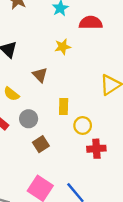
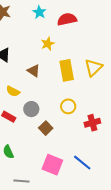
yellow rectangle: (64, 106) -> (67, 70), moved, size x1.5
yellow circle: (83, 125) -> (68, 106), moved

